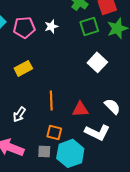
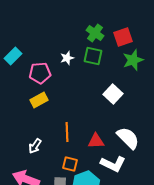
green square: (89, 26) -> (93, 56), moved, turned 30
pink pentagon: (24, 27) -> (40, 73), moved
white semicircle: (112, 106) -> (128, 138), size x1.4

